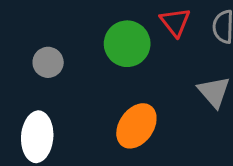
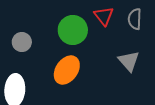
orange ellipse: (136, 126) -> (67, 70), moved

